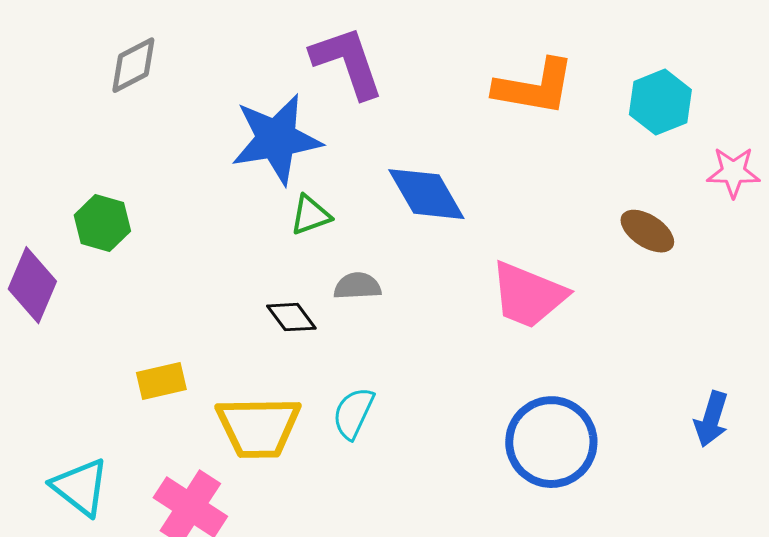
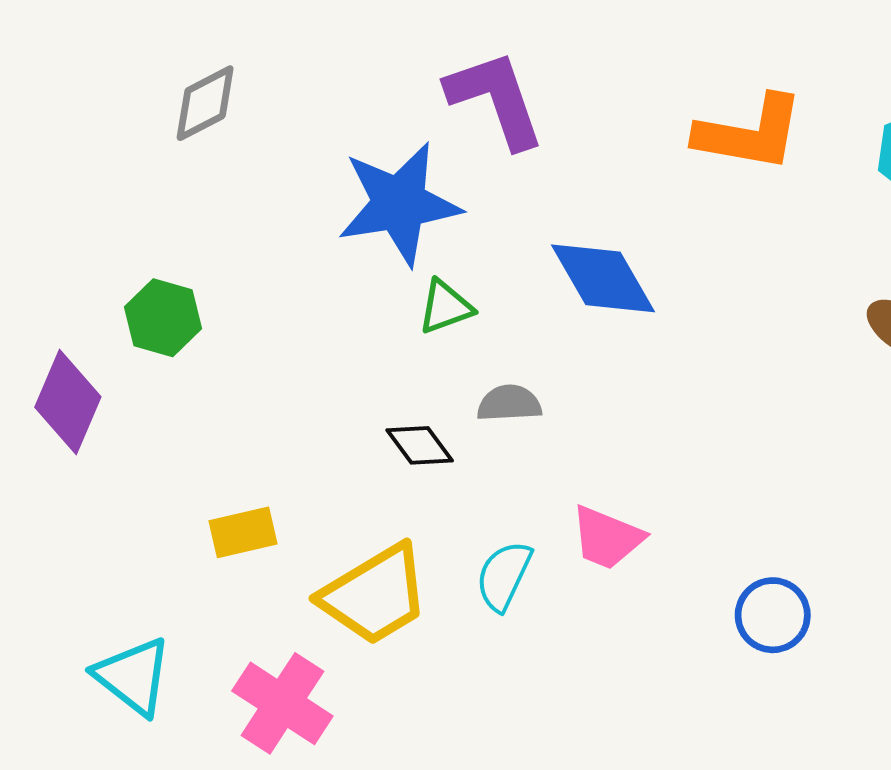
pink trapezoid: (528, 295) -> (607, 538), moved, size x0.7
yellow trapezoid: (258, 427) -> (375, 595), turned -30
blue circle: (551, 442) -> (773, 615), size x0.6

